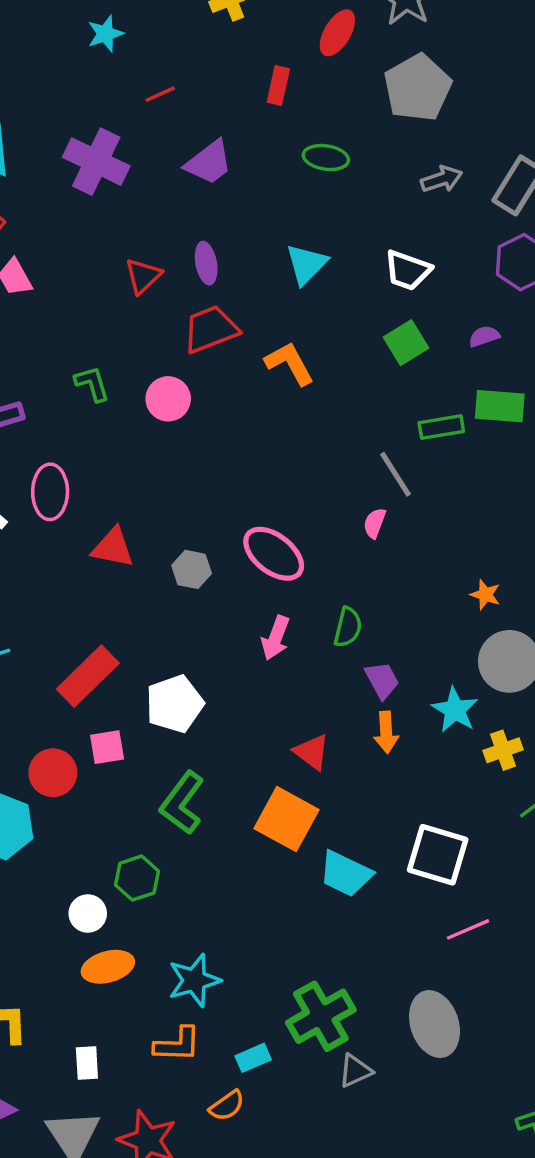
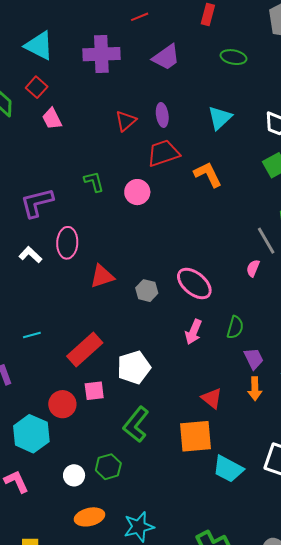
purple cross: (96, 162) -> (101, 54), turned -30
red triangle: (113, 548) -> (102, 276), turned -32
orange square: (286, 819) -> (196, 436), turned -36
white circle: (88, 913) -> (74, 475), moved

